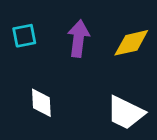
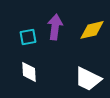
cyan square: (24, 36) -> (28, 37), moved

